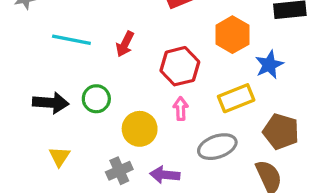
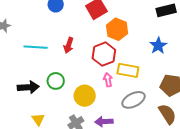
orange hexagon: (232, 35) -> (117, 29), moved
yellow rectangle: (236, 98) -> (128, 70), moved, turned 40

